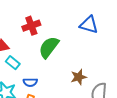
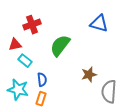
red cross: (31, 26) -> (32, 25), moved
blue semicircle: (30, 82) -> (42, 80), turned -96

